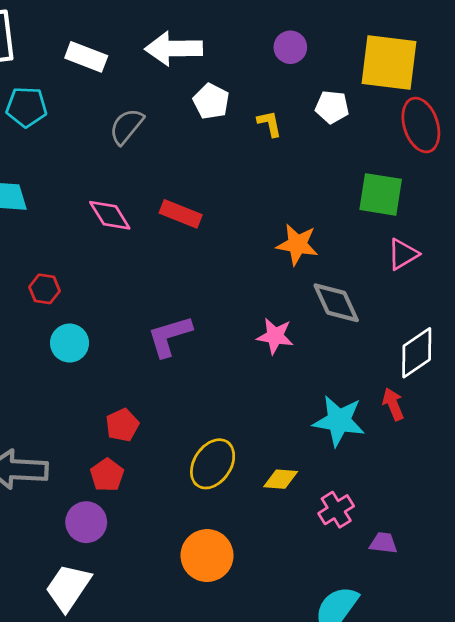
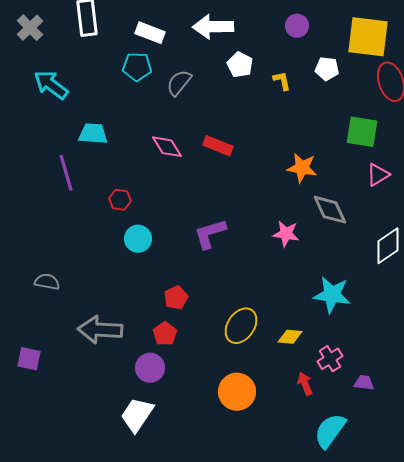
cyan pentagon: (26, 107) -> (137, 67), moved
red arrow: (393, 404) -> (305, 384), moved

